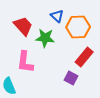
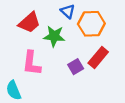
red trapezoid: (23, 26) -> (29, 23), turned 90
purple square: (71, 78) -> (76, 67), moved, turned 32

